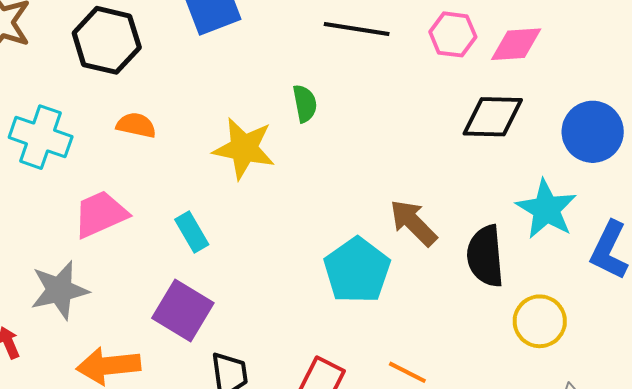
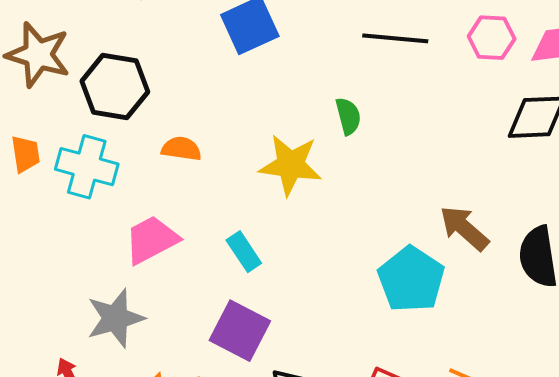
black hexagon: (107, 40) -> (115, 87), moved

